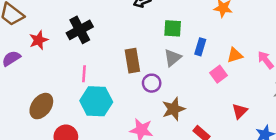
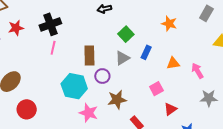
green square: (173, 28) -> (126, 34), turned 35
pink line: (84, 74) -> (53, 48), moved
pink square: (219, 74) -> (156, 89), moved
cyan hexagon: (96, 101) -> (74, 86), moved

